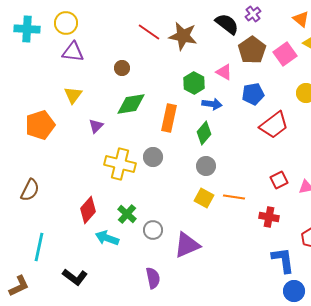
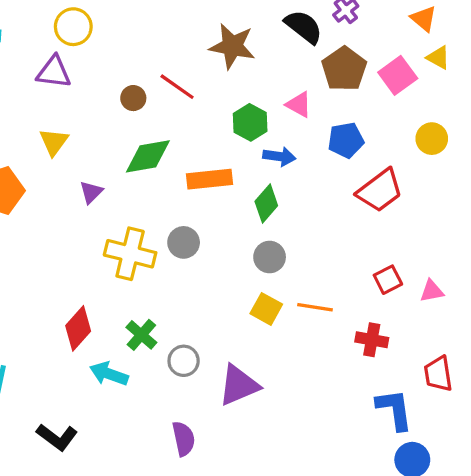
yellow circle: (66, 23) -> (73, 27), moved
red line: (149, 32) -> (177, 87), moved
orange rectangle: (169, 118) -> (210, 179), turned 72

